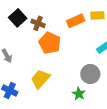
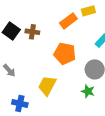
orange pentagon: (50, 43) -> (65, 54), moved

